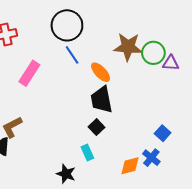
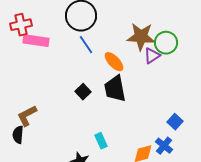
purple triangle: (171, 63) -> (152, 56), moved, turned -36
pink rectangle: (29, 73) -> (36, 41), moved, turned 65
black square: (96, 127) -> (83, 92), moved

